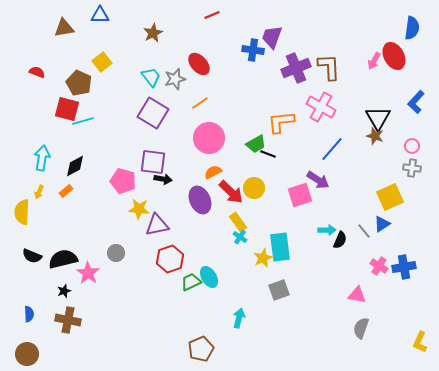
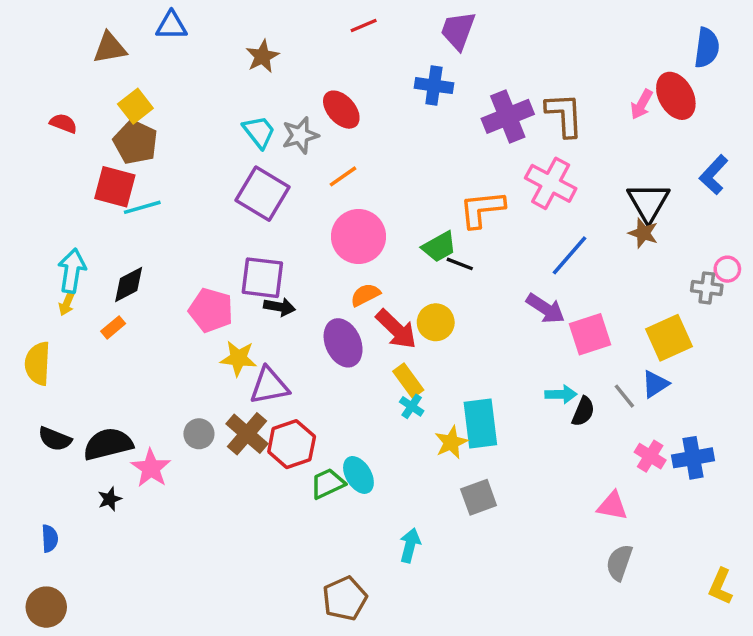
purple trapezoid: (272, 37) -> (458, 31), moved
yellow square: (102, 62) -> (135, 106), moved
pink circle: (412, 146) -> (727, 269), moved
yellow arrow: (39, 192) -> (67, 303), moved
pink square: (300, 195) -> (590, 334), moved
brown cross: (68, 320) -> (247, 434), moved, turned 30

